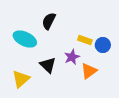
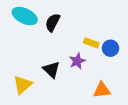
cyan ellipse: (25, 39) -> (25, 16), moved
orange triangle: (89, 71) -> (102, 90), moved, turned 30

